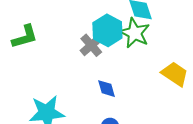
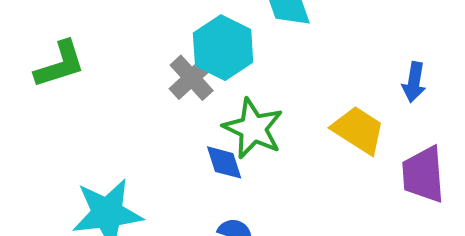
green star: (135, 33) -> (253, 128), moved

